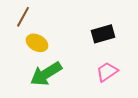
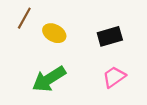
yellow ellipse: (37, 43) -> (54, 33), moved

